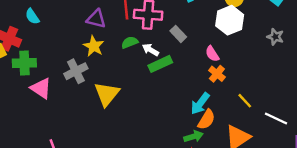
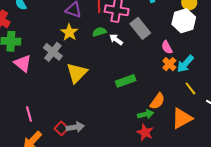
gray rectangle: (178, 34) -> (140, 28), size x1.5
green rectangle: (160, 64) -> (126, 81), moved
gray cross: (76, 71) -> (53, 52), turned -30
cyan arrow: (200, 104) -> (185, 64), moved

